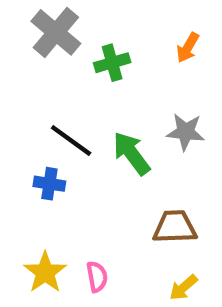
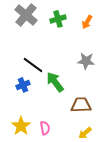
green cross: (112, 63) -> (58, 19), moved
green arrow: (132, 153) -> (55, 82), moved
blue cross: (49, 184) -> (23, 85), turned -32

